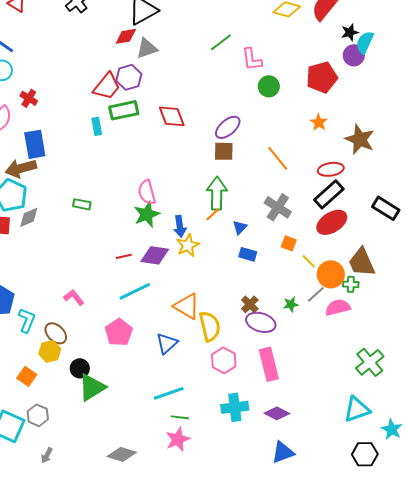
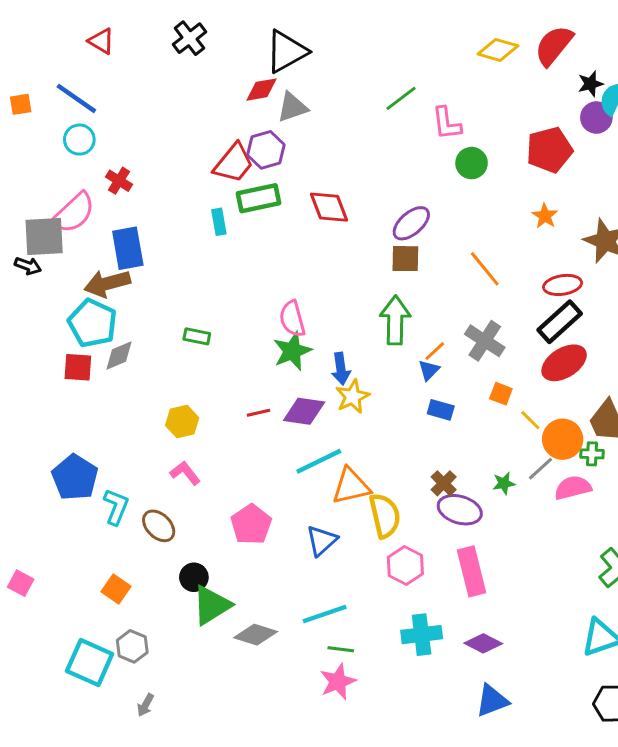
orange line: (213, 214) -> (435, 351), moved
cyan line: (135, 291) -> (319, 461), moved
orange triangle: (187, 306) -> (351, 486), turned -44
yellow hexagon: (50, 351) -> (182, 422), moved
gray diamond: (122, 454) -> (256, 635), moved

